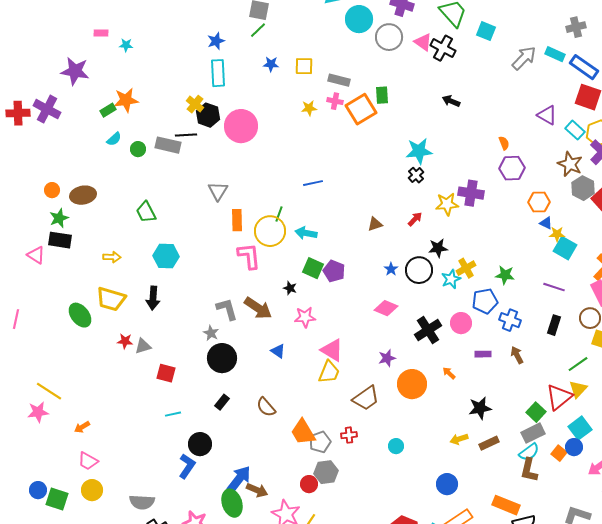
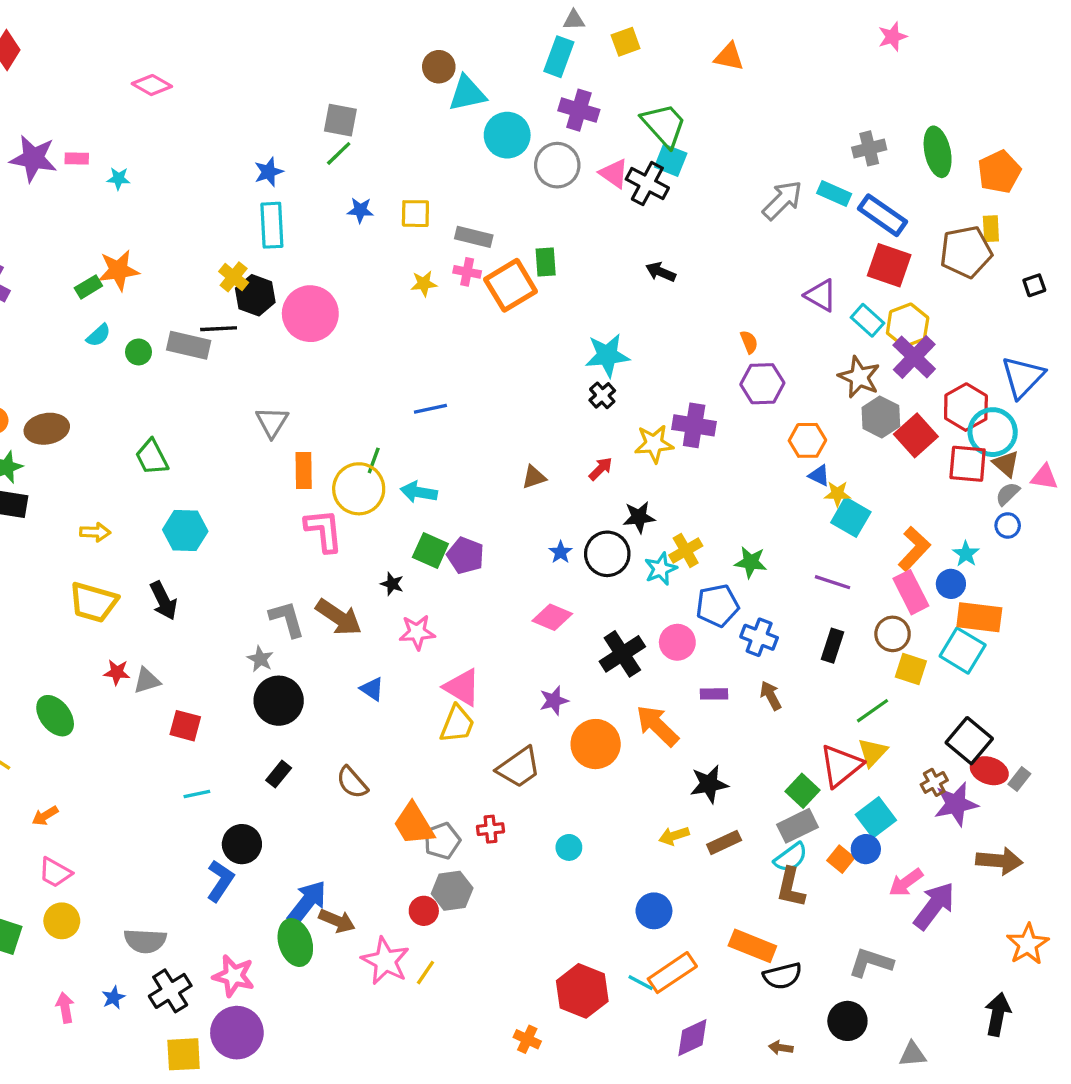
cyan square: (486, 31) -> (671, 160), moved
purple star: (75, 71) -> (33, 158), moved
black arrow: (153, 298) -> (164, 601), turned -30
green ellipse: (80, 315) -> (55, 716), moved
orange arrow: (449, 373) -> (657, 726), size x2.0

